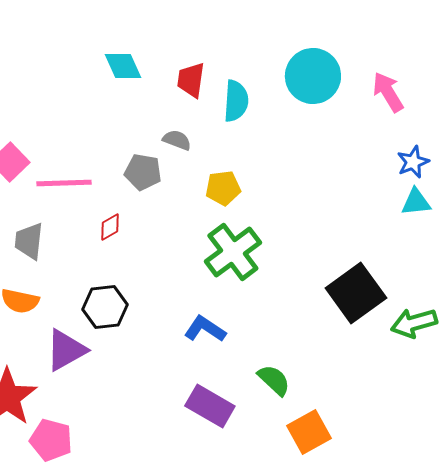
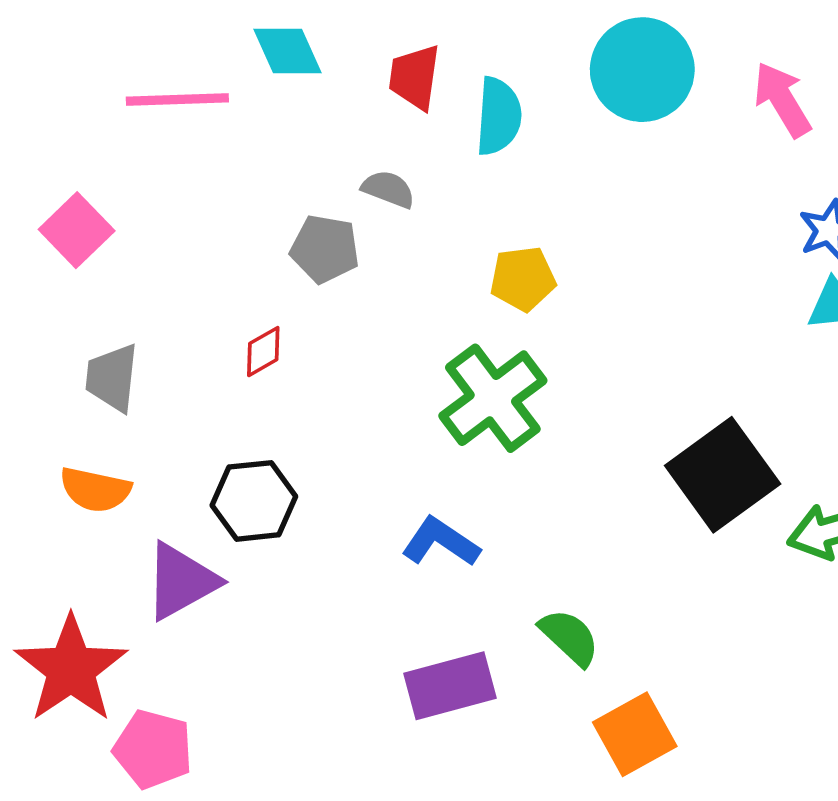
pink line: (64, 183) -> (177, 99), moved
yellow pentagon: (223, 188) -> (523, 279), moved
purple rectangle: (210, 406) -> (450, 686), turned -45

